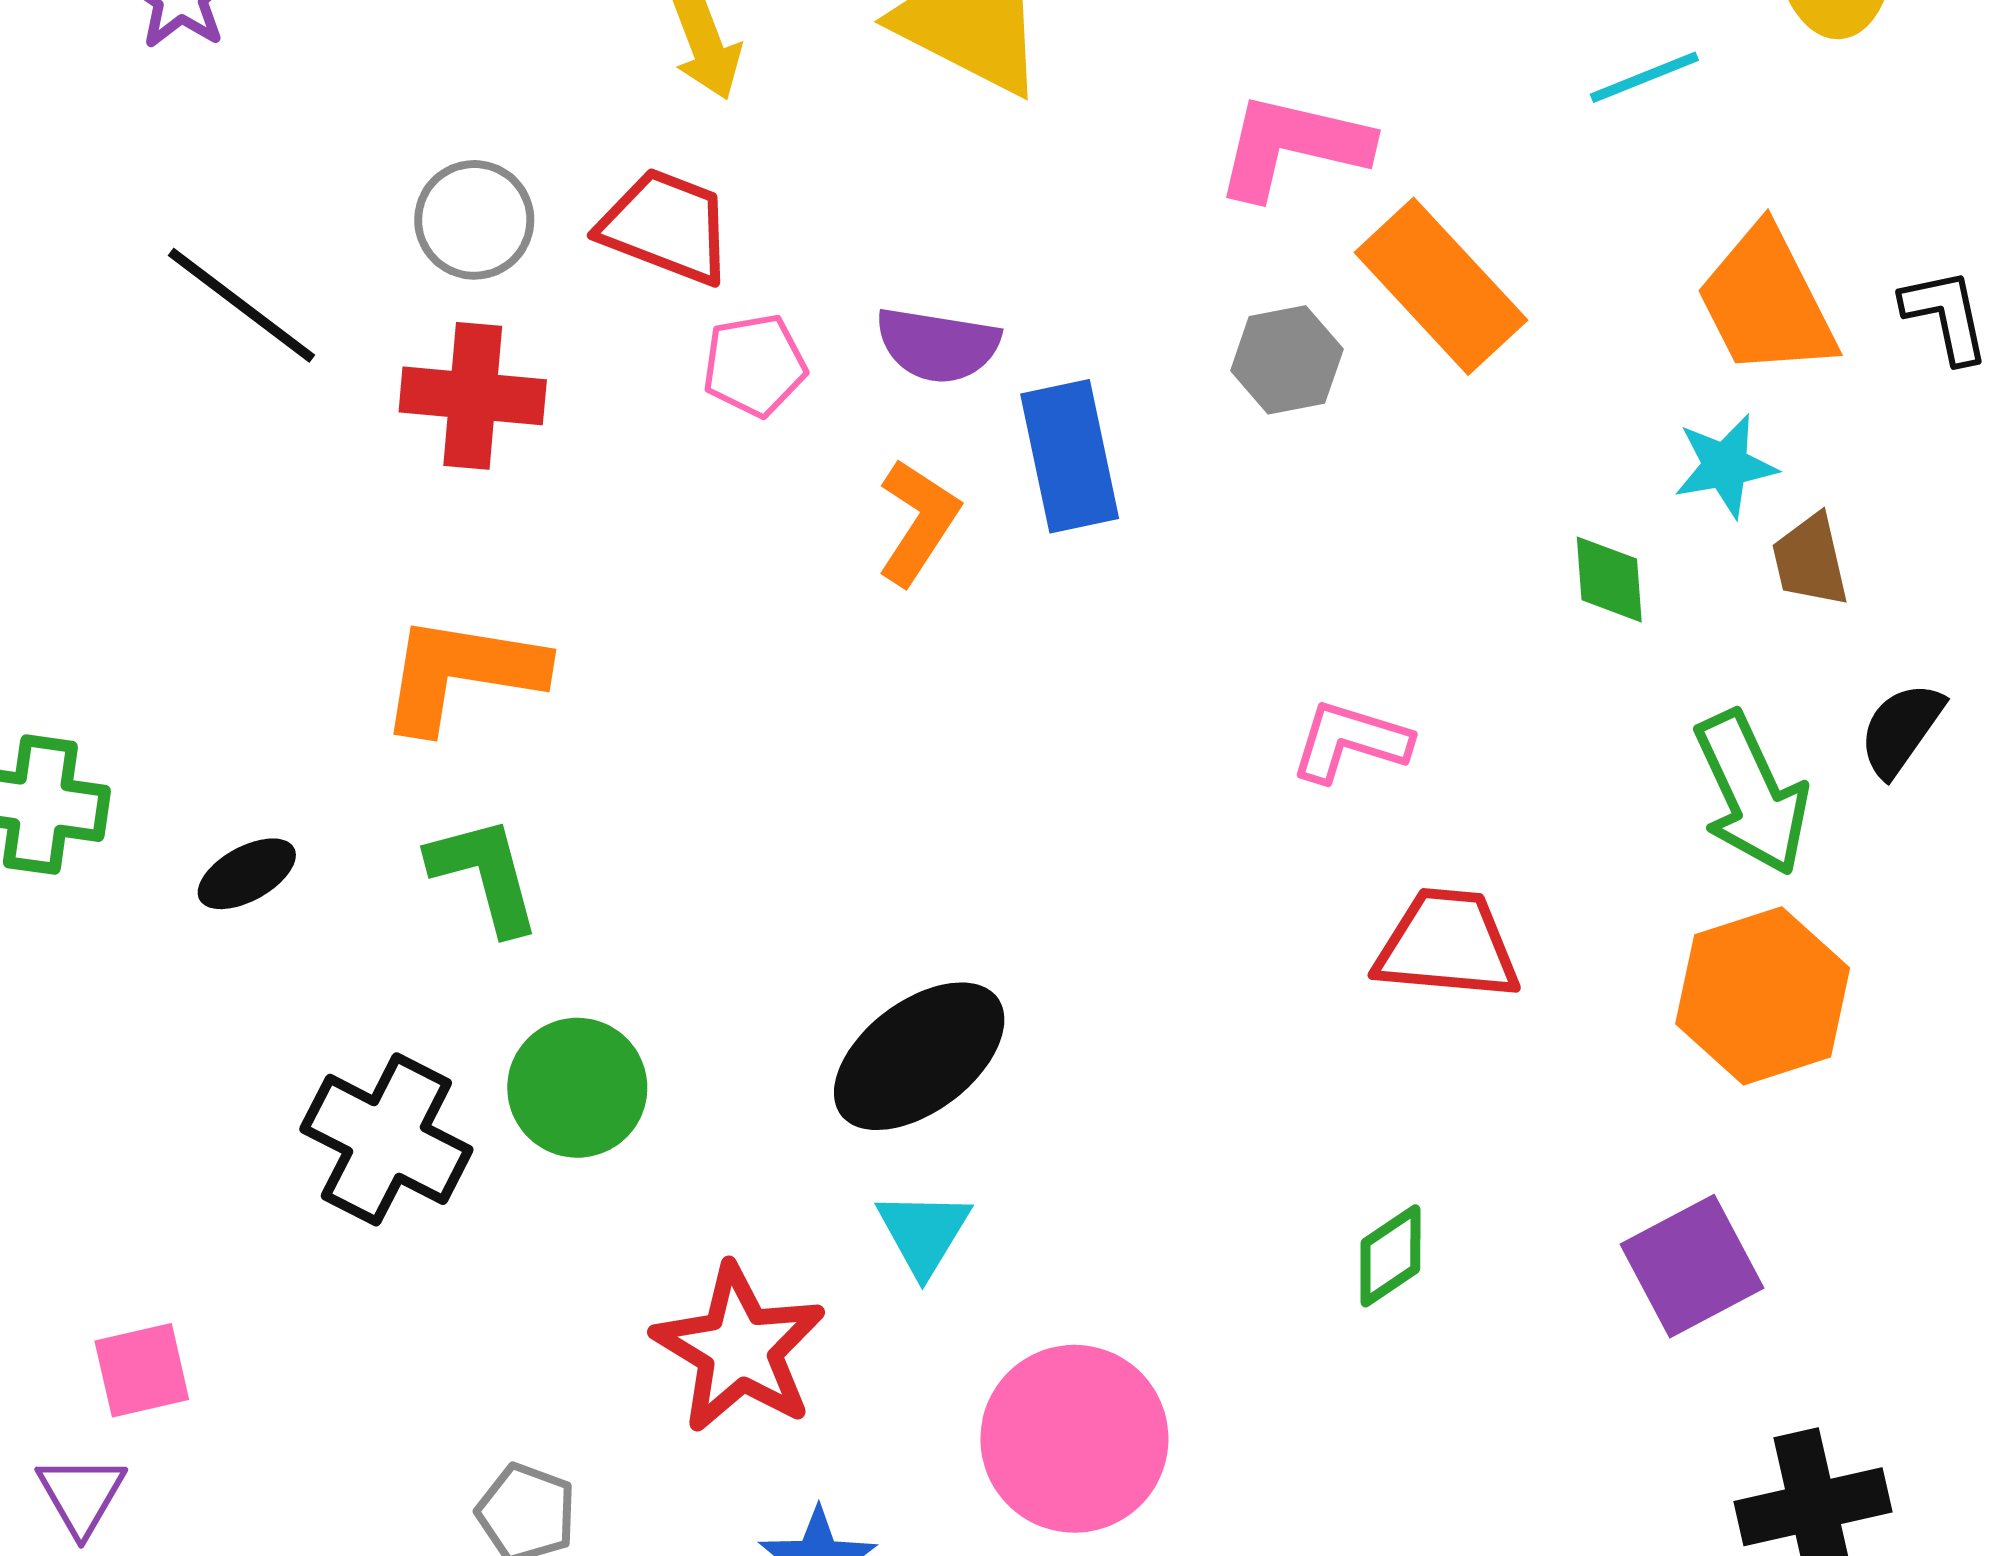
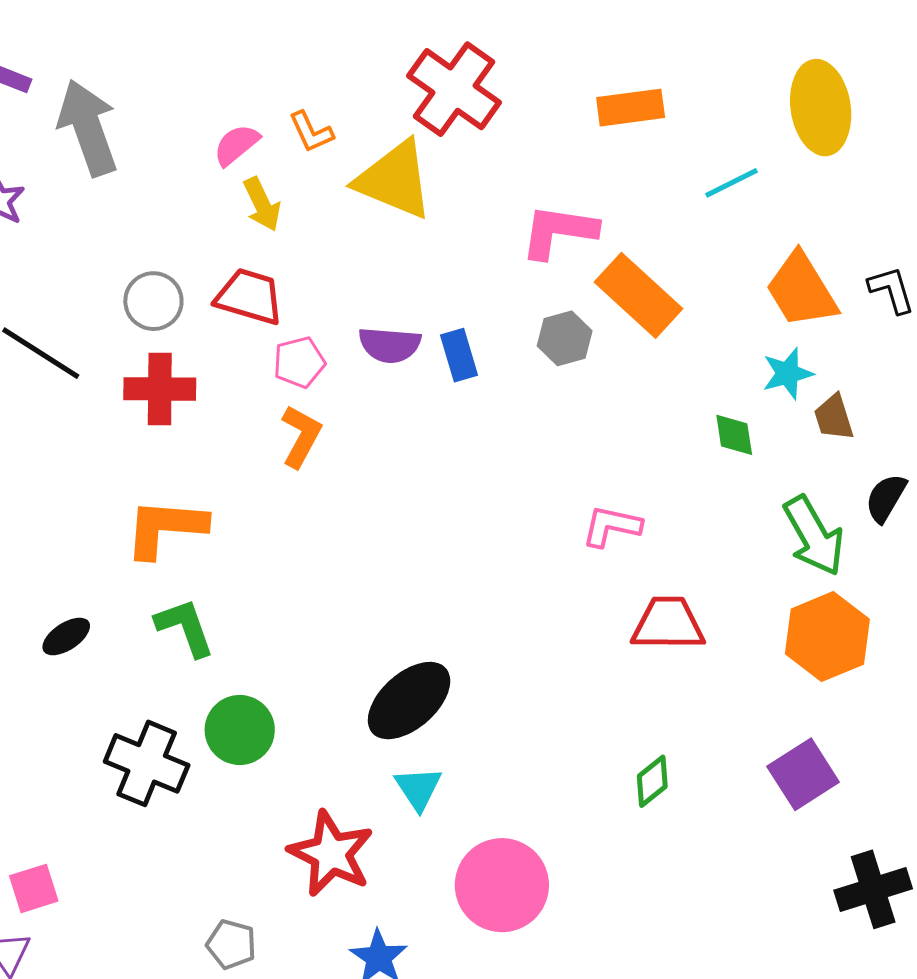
blue rectangle: (1070, 456) -> (459, 355), moved, size x0.7
orange L-shape: (918, 522) -> (301, 436), moved

